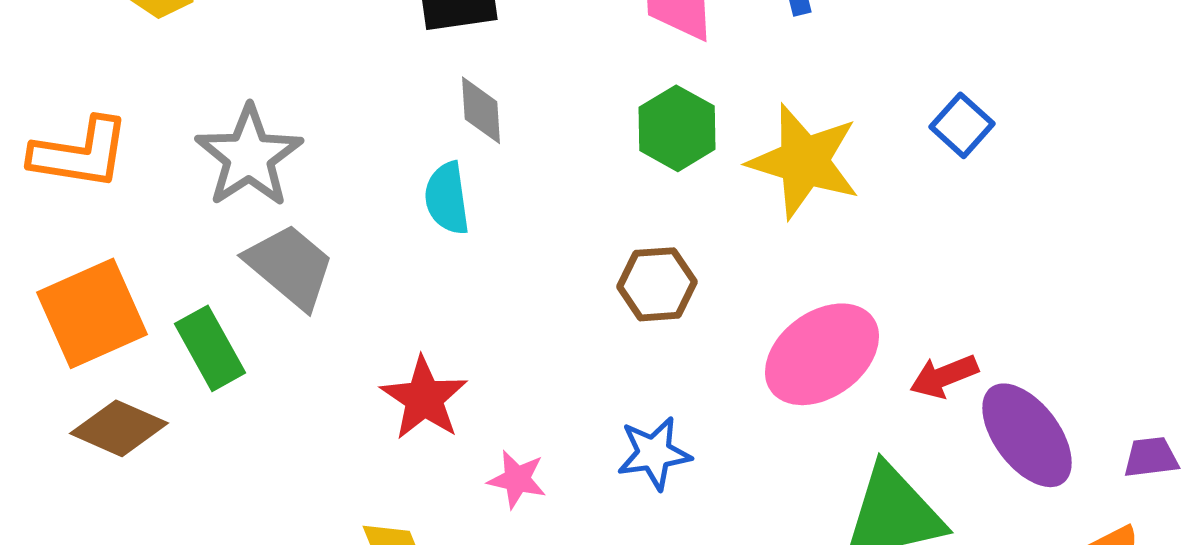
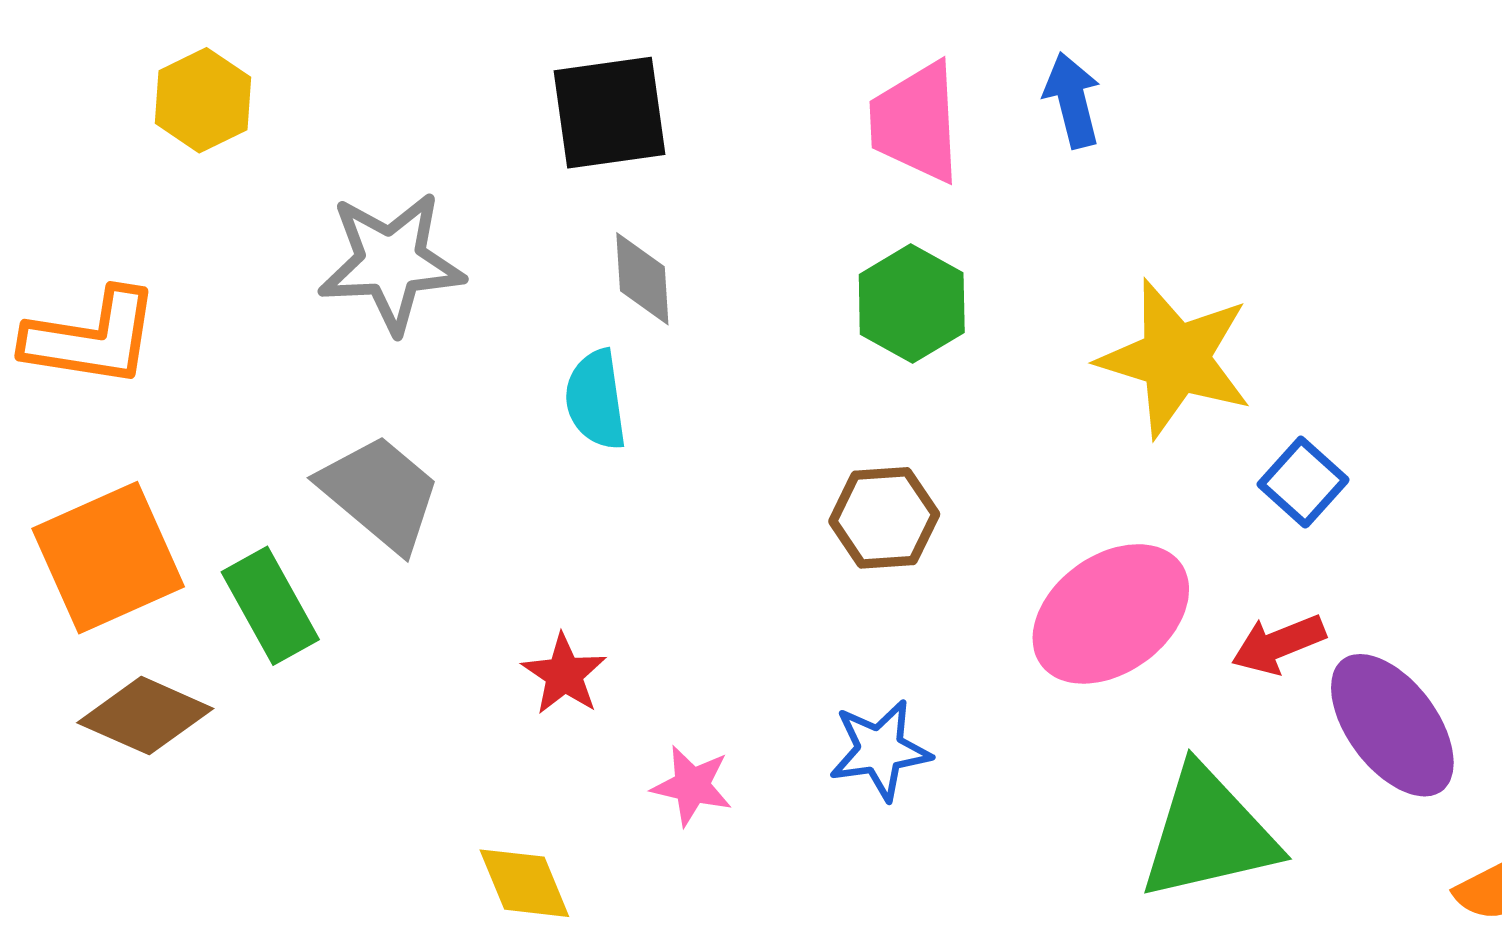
blue square: (962, 125) -> (1303, 482), moved
gray star: (249, 156) -> (391, 262), moved, turned 30
yellow star: (804, 161) -> (1175, 358), moved
red star: (424, 398) -> (564, 674), size x0.7

